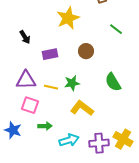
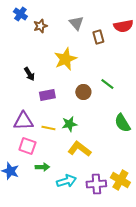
green line: (116, 29) -> (107, 84), moved
black arrow: (25, 37) -> (29, 74), moved
green semicircle: (113, 82) -> (122, 123), moved

